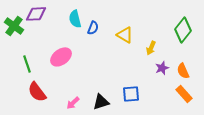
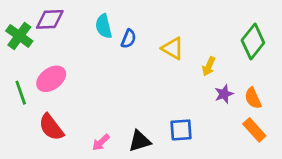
pink ellipse: (61, 57) -> (51, 79), moved
green line: (27, 64) -> (21, 93), moved

